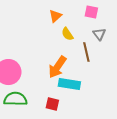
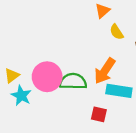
green semicircle: (15, 99) -> (73, 81), moved

